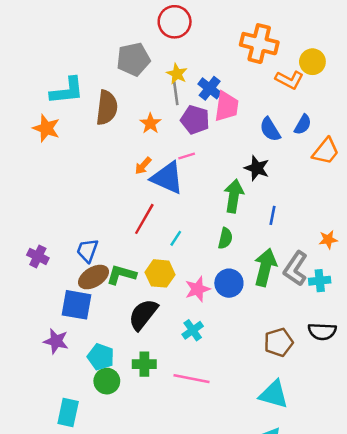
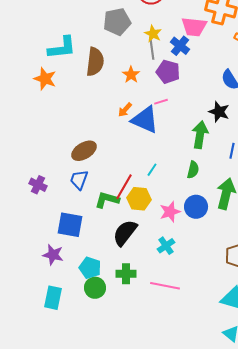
pink trapezoid: (227, 106) -> (194, 27), moved, turned 88
red line: (144, 219) -> (124, 187), moved
brown ellipse: (93, 277) -> (84, 151), moved
cyan rectangle: (68, 413) -> (53, 298), moved

